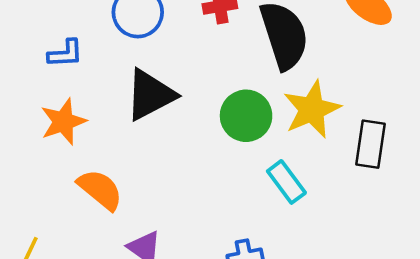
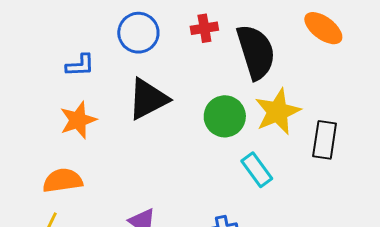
orange semicircle: (100, 190) -> (63, 181), moved, turned -48

